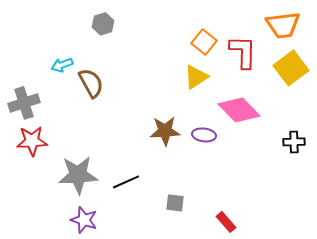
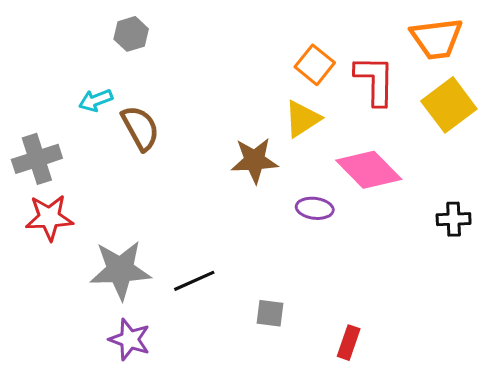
gray hexagon: (103, 24) -> (131, 34), moved
brown star: (165, 131) -> (255, 160), moved
red rectangle: (226, 222) -> (349, 343), turned 60

